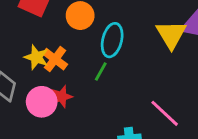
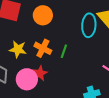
cyan ellipse: (112, 40) -> (89, 25), moved
orange cross: (55, 59) -> (43, 48), moved

